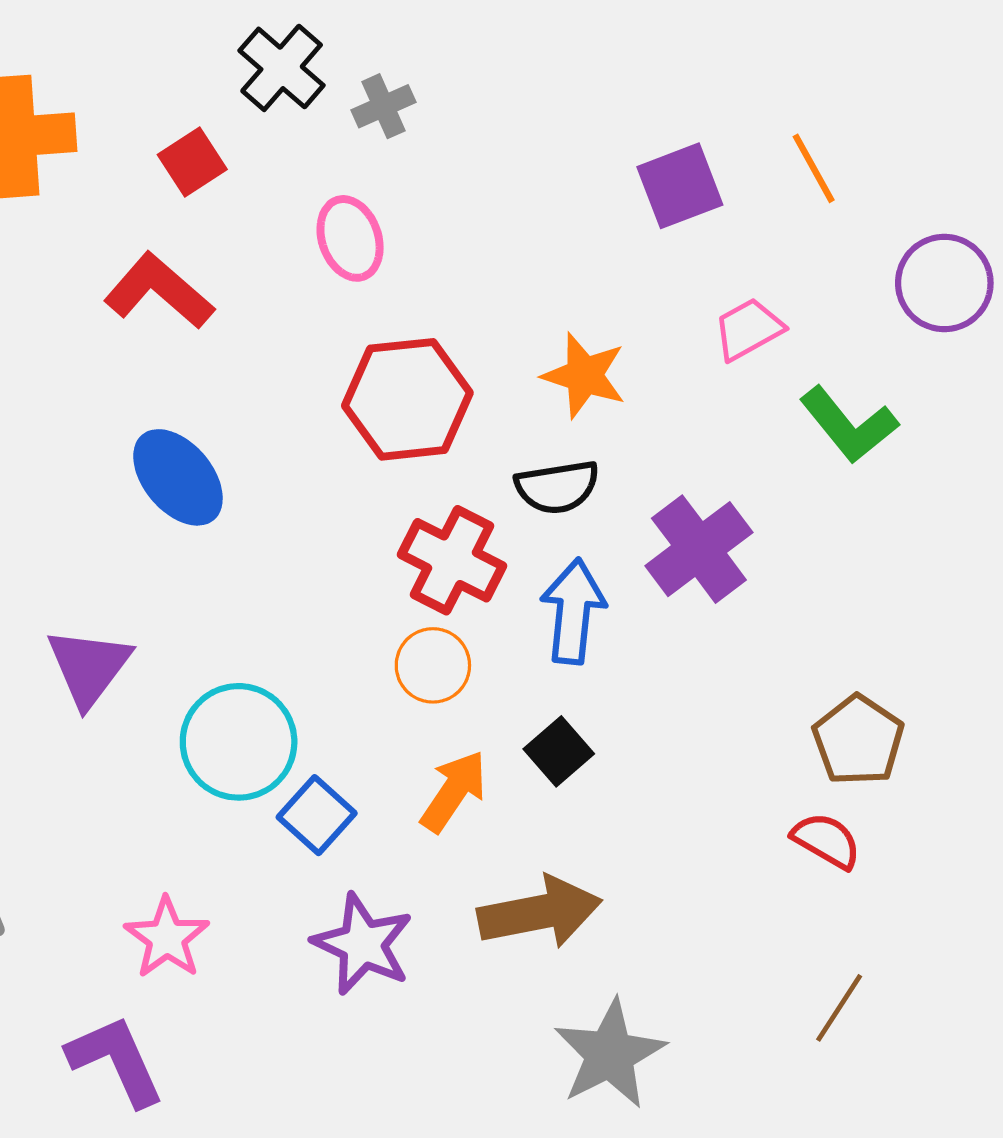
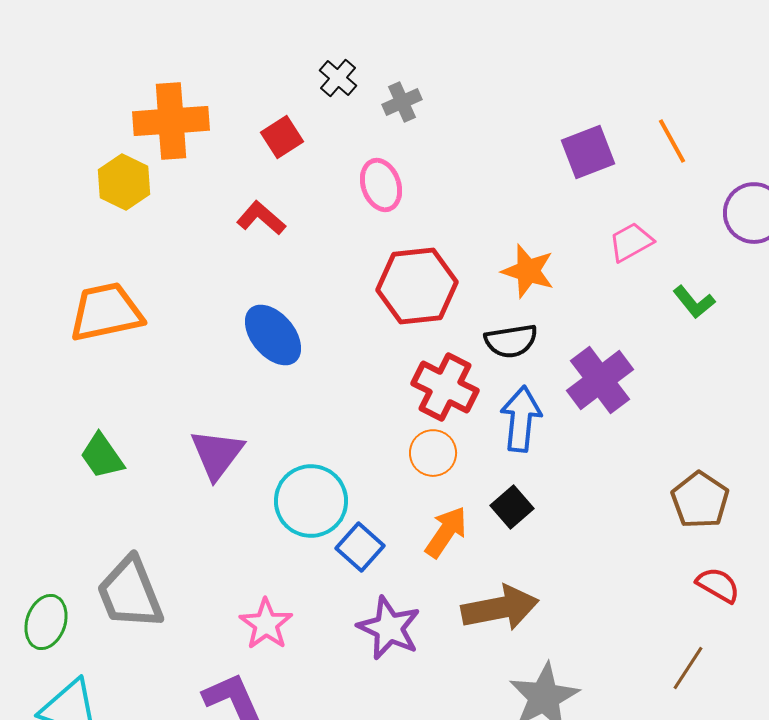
black cross: (282, 68) -> (338, 78), size x0.7
red L-shape: (159, 291) -> (261, 218), size x0.7
green L-shape: (849, 425) -> (694, 302), size x0.7
red semicircle: (826, 841) -> (718, 585), moved

